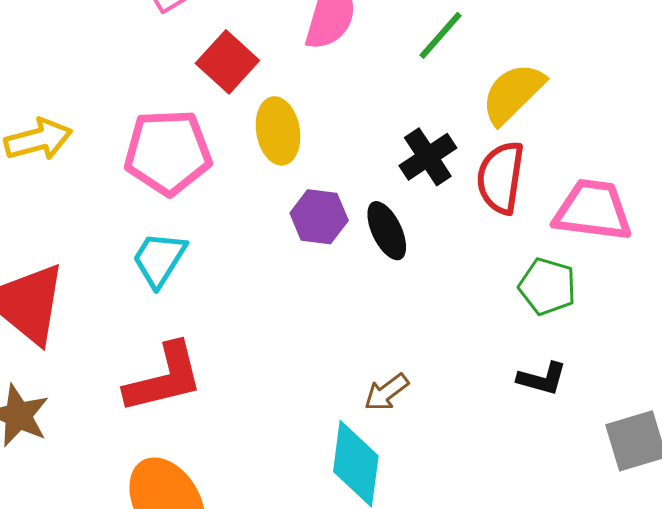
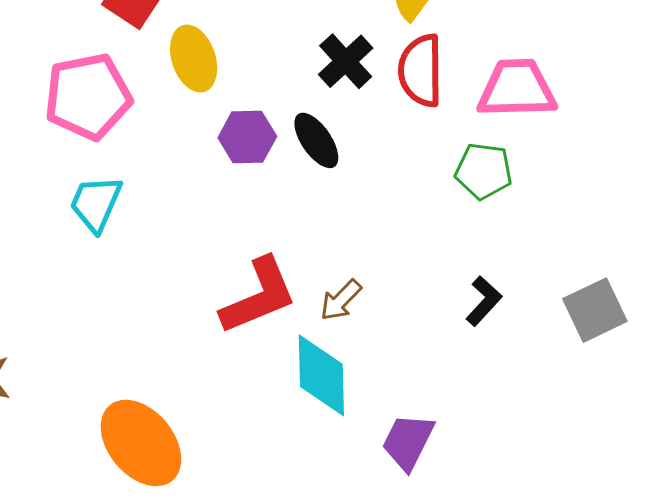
red L-shape: (164, 378) -> (259, 296), moved
black L-shape: (542, 379) -> (484, 301), moved, turned -54

